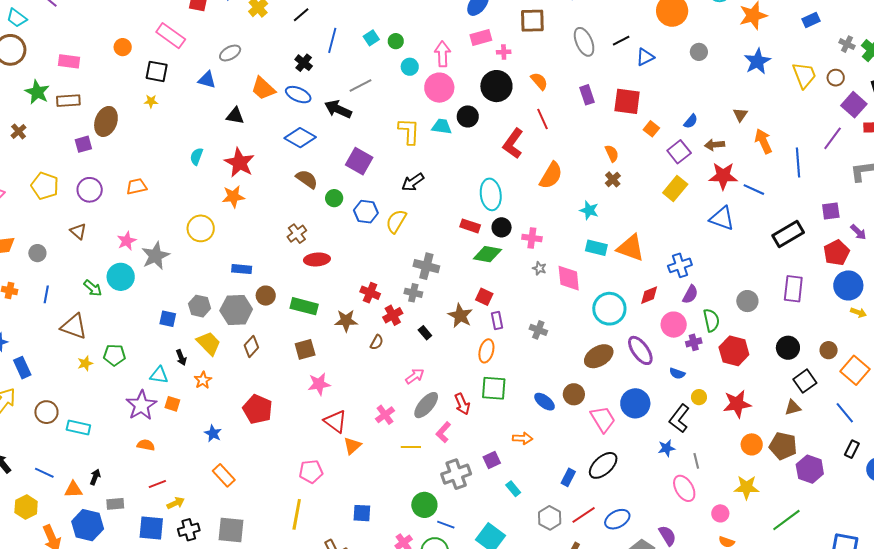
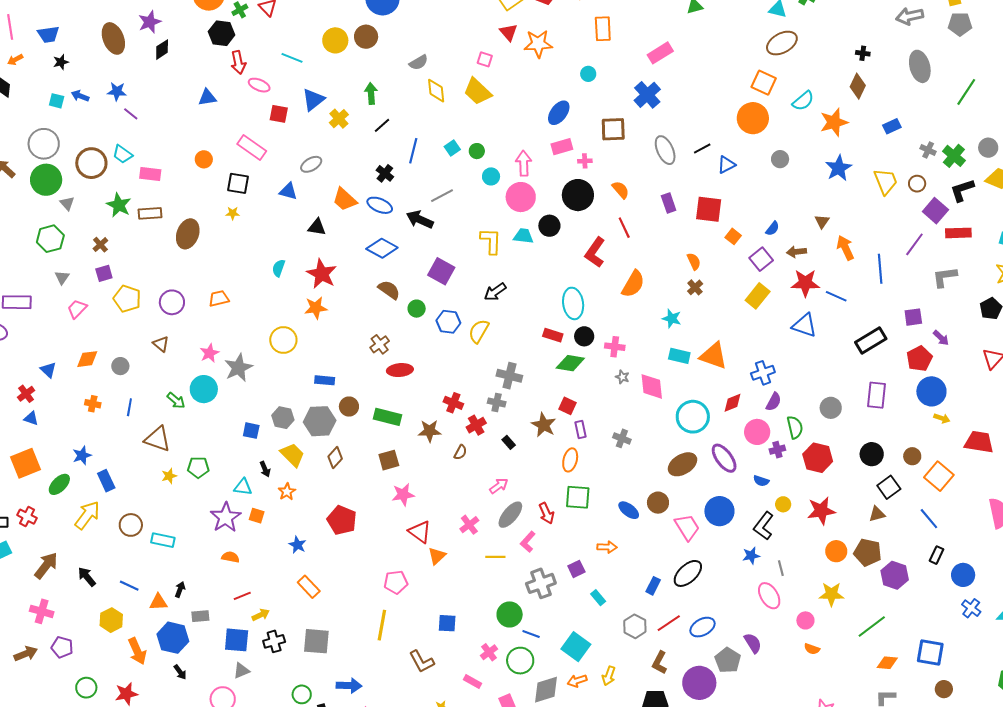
cyan trapezoid: (17, 18) -> (123, 154), moved
purple square: (83, 144) -> (104, 273), moved

